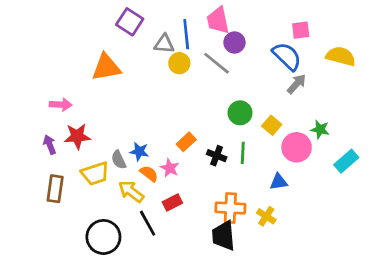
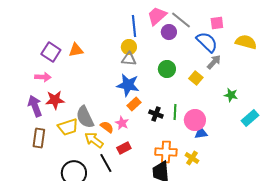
pink trapezoid: (218, 20) -> (157, 16), turned 60
purple square: (130, 22) -> (51, 52), moved
gray triangle: (164, 44) -> (129, 59), moved
gray line: (217, 63) -> (181, 20), moved
orange triangle: (106, 67) -> (76, 50), size x0.7
green circle: (240, 113) -> (167, 69), moved
yellow square: (272, 125) -> (196, 78), moved
purple arrow: (50, 145) -> (35, 106), size x1.5
pink circle: (297, 147) -> (195, 120), moved
blue star: (139, 151) -> (128, 85), moved, size x1.6
gray semicircle: (119, 160) -> (85, 117), size x1.6

